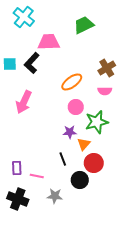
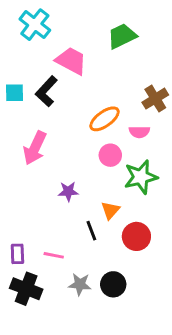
pink trapezoid: (49, 42) -> (71, 61), turned 30
pink semicircle: (105, 91) -> (139, 132), moved
purple star: (70, 132) -> (68, 191), moved
orange triangle: (84, 144) -> (110, 210), moved
purple rectangle: (17, 168) -> (17, 254), moved
black circle: (80, 180) -> (113, 284), moved

